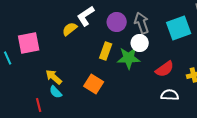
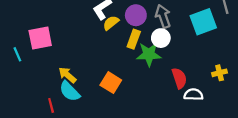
yellow semicircle: (70, 29) -> (111, 23), moved
yellow rectangle: (106, 51) -> (134, 39), moved
red semicircle: (165, 69) -> (179, 78), moved, turned -72
cyan semicircle: (56, 92) -> (70, 91), size x1.5

